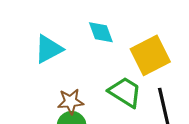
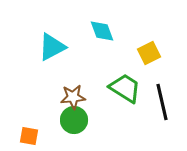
yellow square: (150, 55) -> (149, 53), size x0.6

